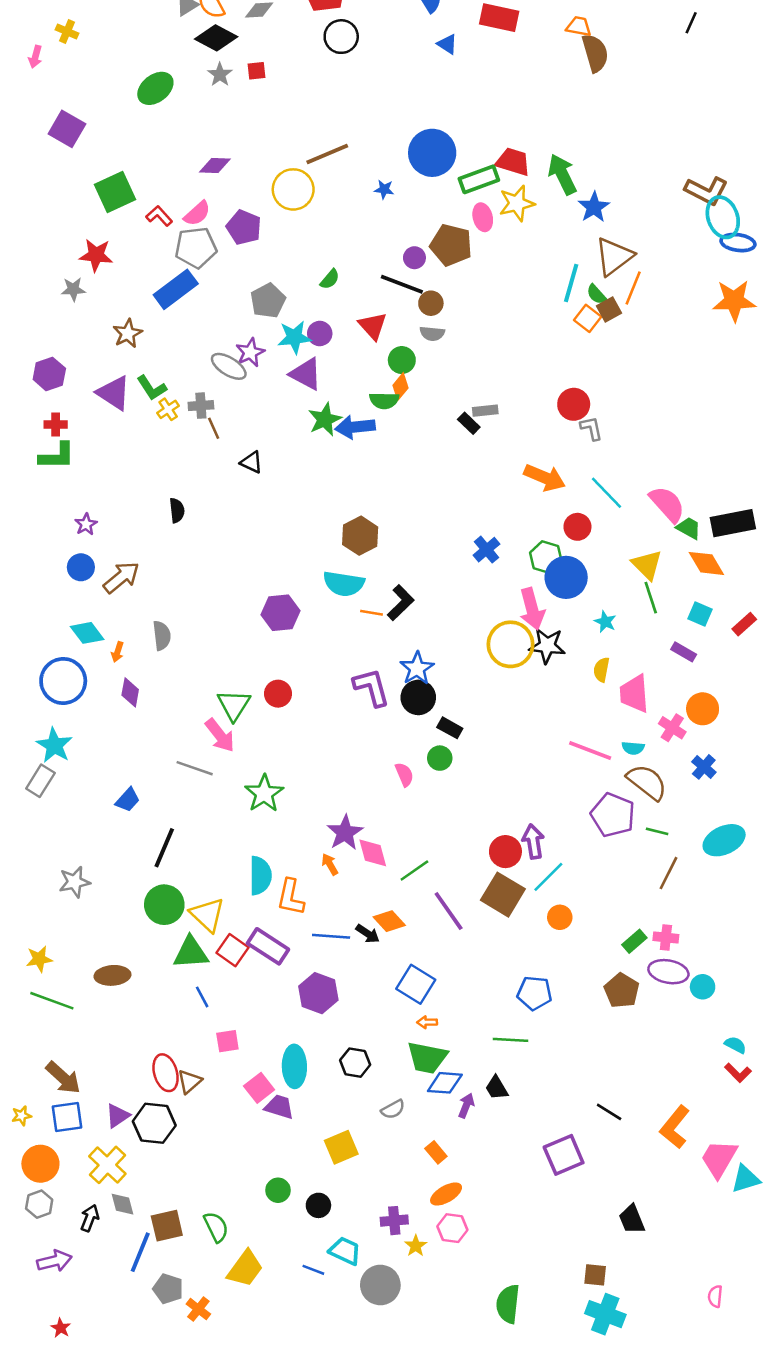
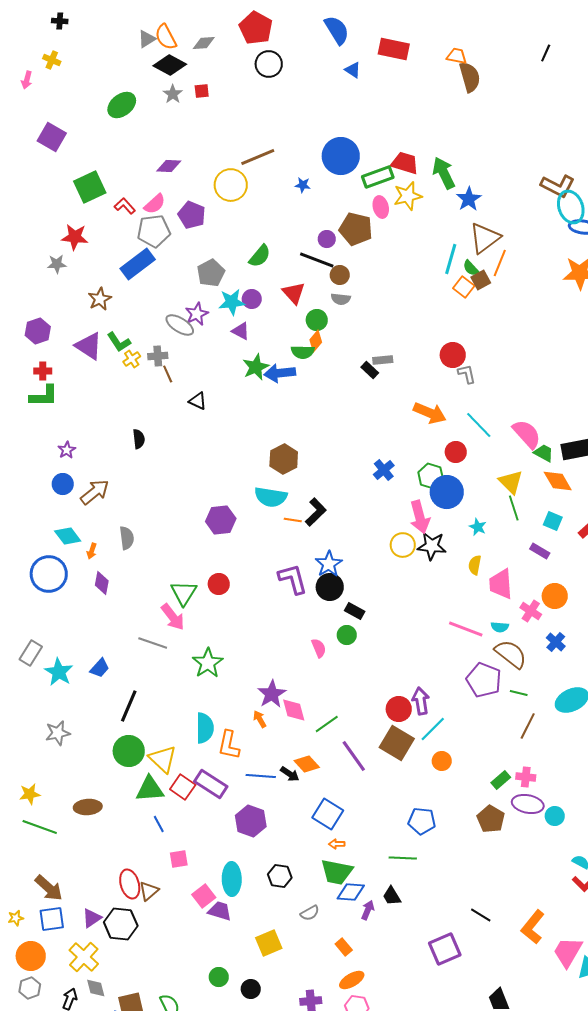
green semicircle: (330, 279) -> (260, 256), size x1.4
purple triangle: (306, 374) -> (241, 331), size x0.7
yellow circle: (510, 644) -> (403, 545), size x0.7
cyan star: (54, 745) -> (59, 672), moved

